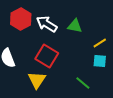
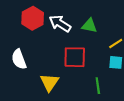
red square: (47, 56) -> (75, 57), moved, turned -30
green line: (83, 83) -> (98, 86), turned 42

